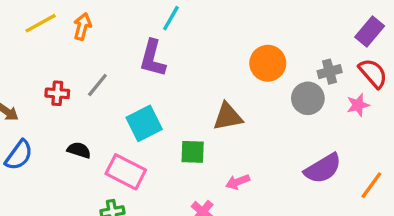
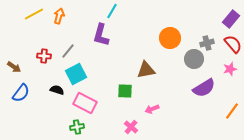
pink star: (358, 105) -> (230, 69), moved
cyan square: (144, 123) -> (76, 74), moved
purple semicircle: (323, 168) -> (204, 88), moved

